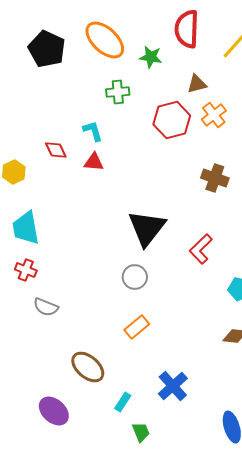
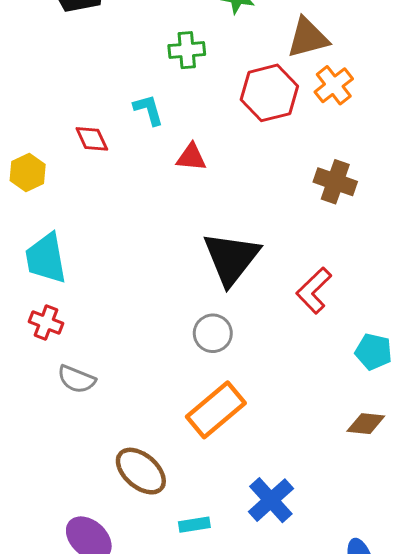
brown triangle: (197, 84) -> (308, 38), size x1.4
red triangle: (94, 162) -> (191, 157), moved
orange rectangle: (137, 327) -> (216, 410), size x1.5
cyan rectangle: (123, 402) -> (194, 525), turned 48

